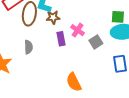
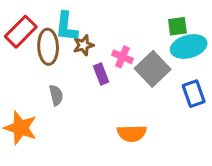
gray square: (96, 42) -> (153, 69), size x1.6
orange semicircle: (74, 82) -> (132, 133), turned -54

